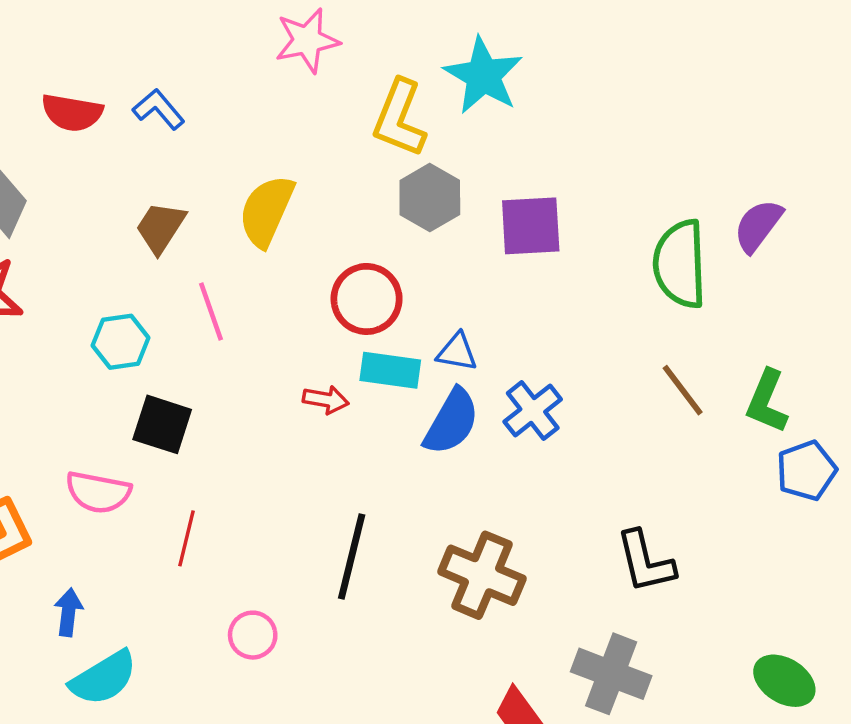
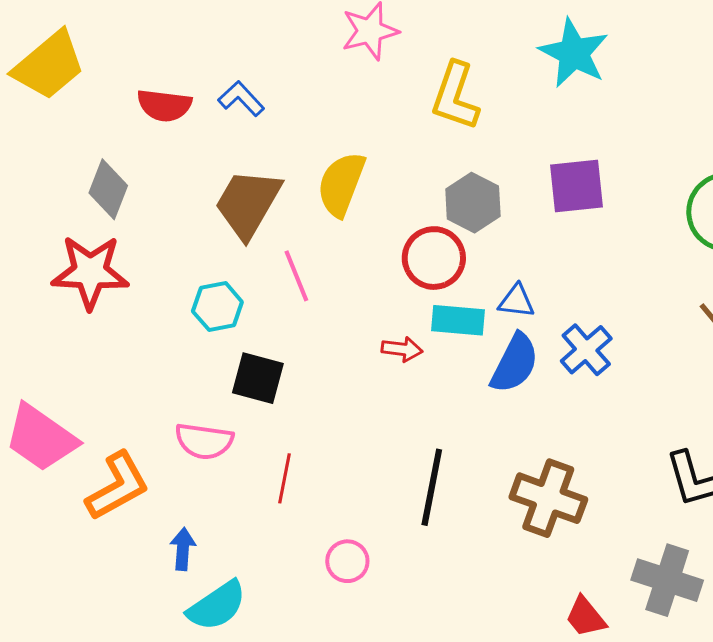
cyan star: (483, 76) -> (574, 53), moved
gray hexagon: (430, 197) -> (473, 203), moved
brown trapezoid: (160, 227) -> (248, 203), size x1.5

